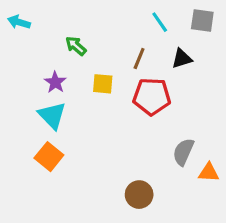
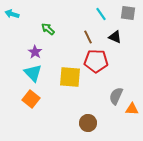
brown line: (139, 59) -> (88, 37), turned -48
black triangle: (182, 59) -> (115, 37), turned 40
yellow square: (103, 84) -> (70, 77), moved, size x1.6

